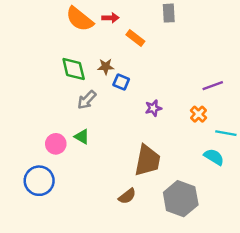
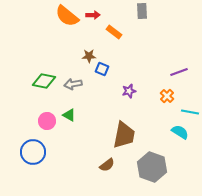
green diamond: (74, 69) -> (44, 81), moved, turned -65
gray arrow: (87, 100) -> (73, 84), turned 36

